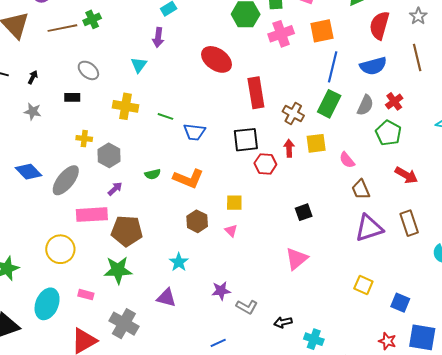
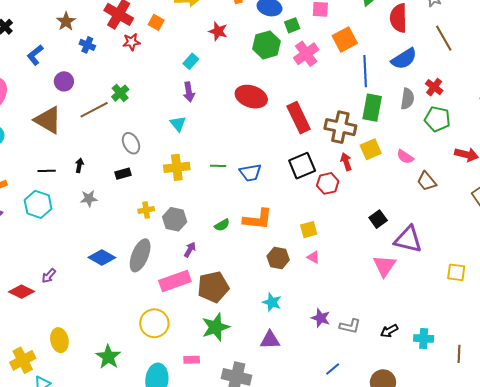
gray ellipse: (88, 70) -> (131, 143), turned 40
brown cross: (293, 114) -> (340, 127), size x1.4
purple triangle: (369, 228) -> (408, 239), moved, turned 48
purple star: (221, 291) -> (321, 318), turned -30

